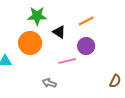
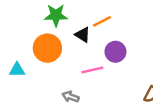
orange line: (86, 21) -> (102, 21), moved

